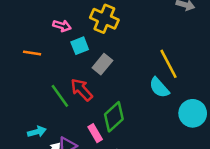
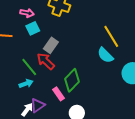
cyan square: (80, 46) -> (33, 28), moved
gray rectangle: (102, 64) -> (51, 45), moved
cyan arrow: (37, 132) -> (26, 84), moved

